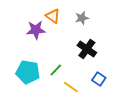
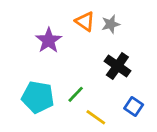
orange triangle: (53, 16) -> (85, 21), moved
purple star: (36, 30) -> (49, 40), turned -30

